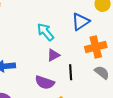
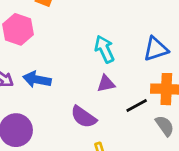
black line: (71, 72) -> (137, 106), moved, turned 49

